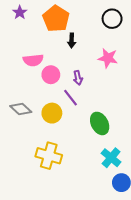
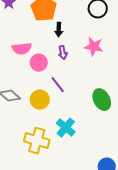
purple arrow: (78, 78) -> (63, 53), moved
green ellipse: (100, 123) -> (102, 100), moved
cyan cross: (111, 158) -> (66, 128), moved

